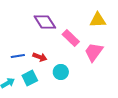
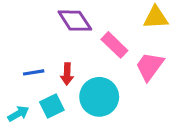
red arrow: (40, 57) -> (67, 74), turned 72
cyan circle: (61, 72) -> (99, 97), size x1.6

